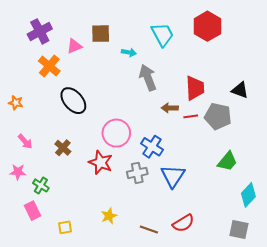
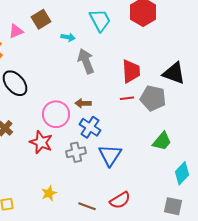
brown square: (101, 34) -> (41, 19), turned -30
black triangle: (240, 90) -> (174, 73), size x1.4
brown arrow: (170, 108) -> (83, 103), moved

